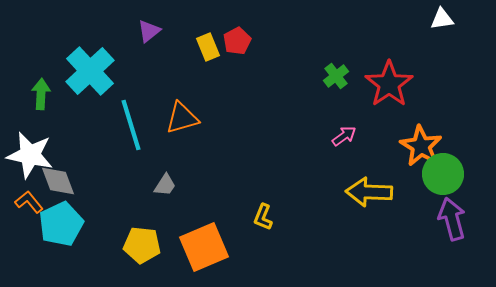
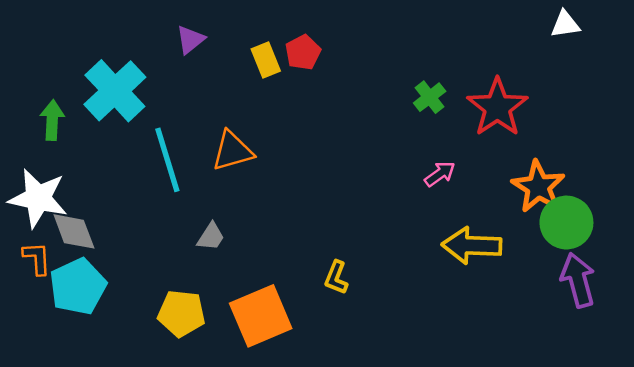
orange L-shape: (29, 202) -> (37, 258), turned 36

